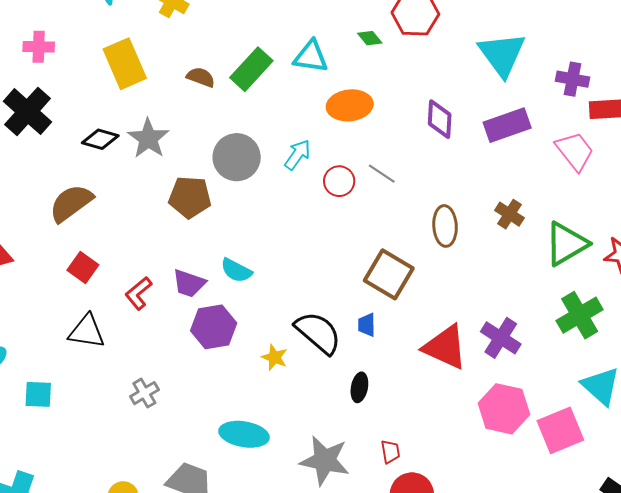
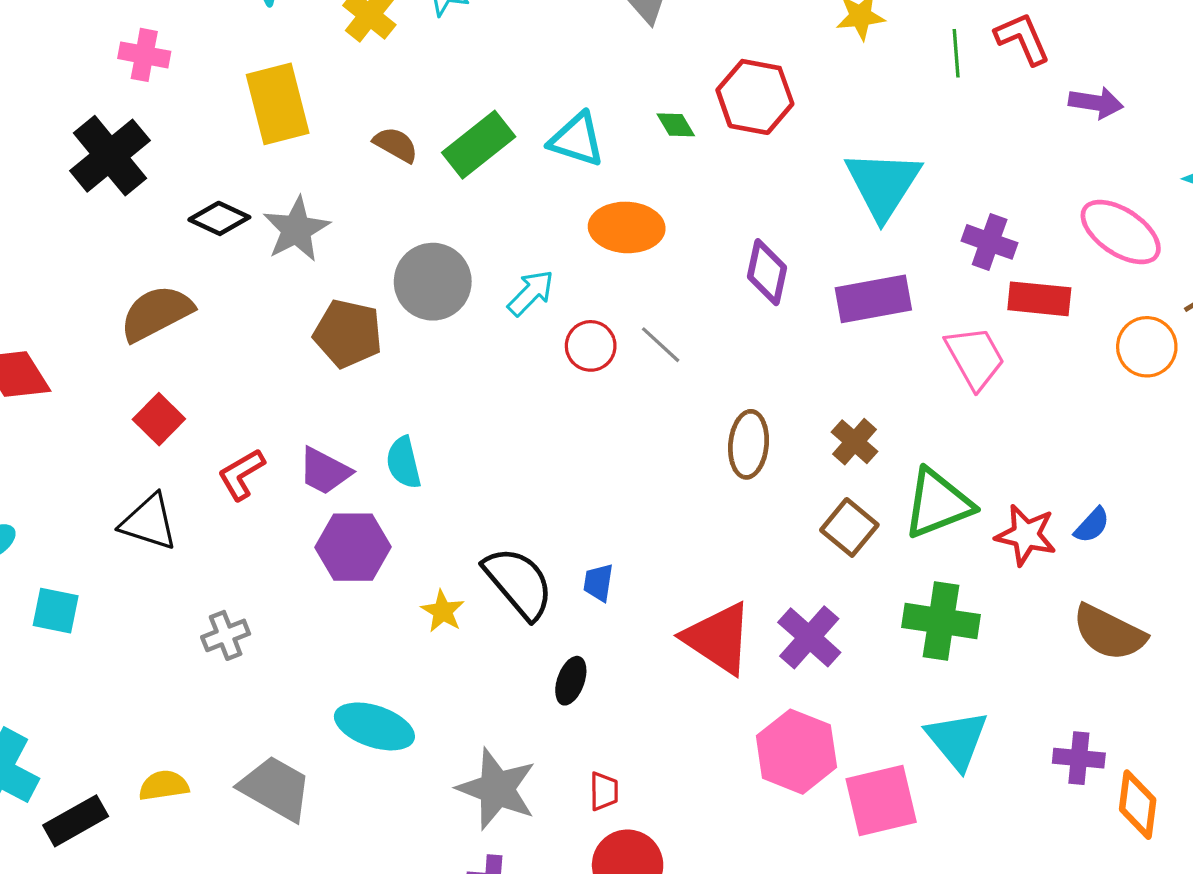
cyan semicircle: (236, 270) -> (404, 463), turned 40
brown square: (389, 274) -> (849, 527), moved, size x0.7
green cross: (580, 315) -> (941, 621), turned 30

